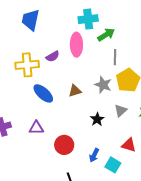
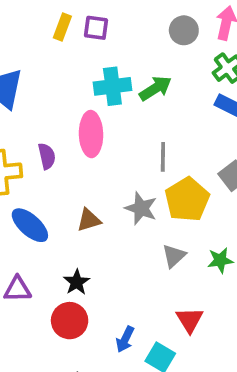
green arrow: (106, 35) -> (155, 88), moved
purple semicircle: (53, 56) -> (47, 156), turned -72
black star: (97, 119) -> (77, 282), moved
red triangle: (129, 145) -> (190, 320), turned 42

